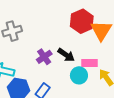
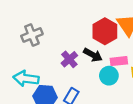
red hexagon: (82, 21) -> (105, 31), moved

